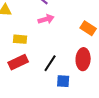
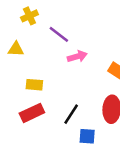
pink arrow: (46, 19) -> (77, 56), moved

